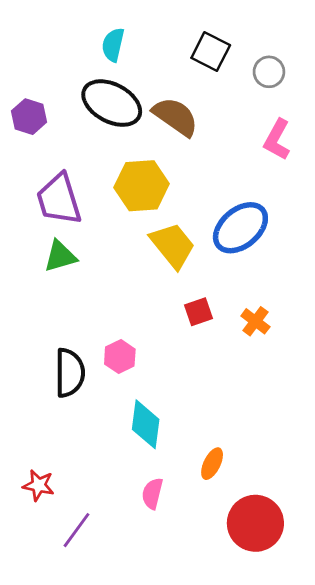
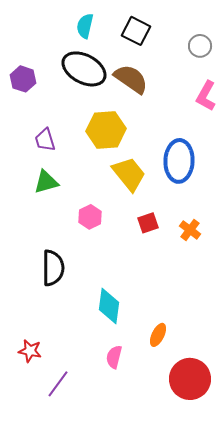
black square: (211, 52) -> (136, 31), moved
purple trapezoid: (59, 199) -> (45, 140), size x0.6
blue ellipse: (240, 228) -> (179, 161), turned -48
pink hexagon: (120, 357) -> (90, 217), moved

